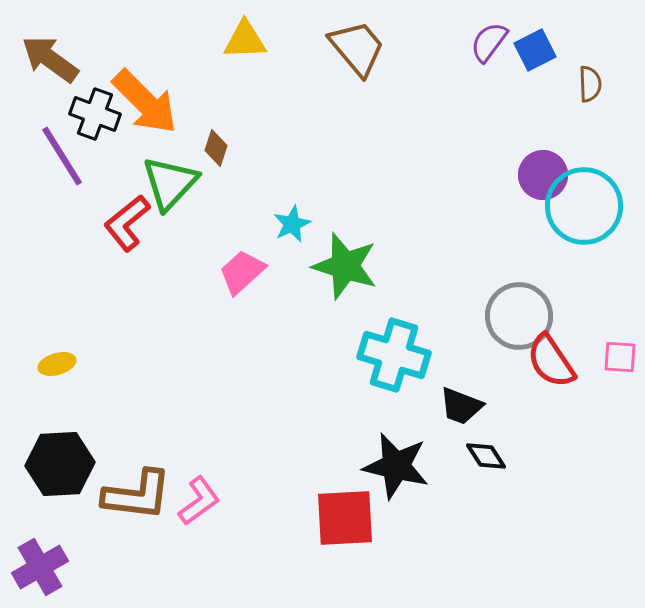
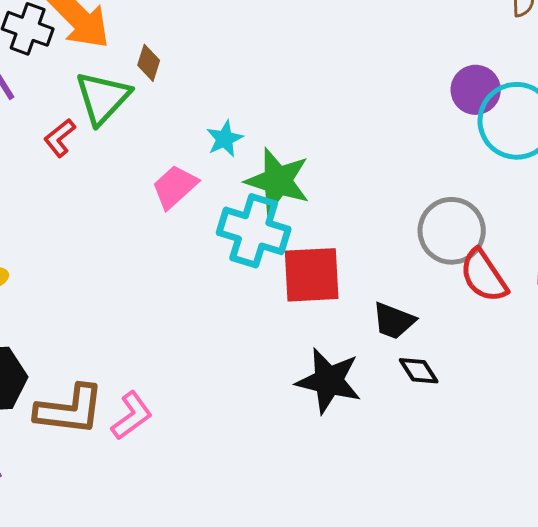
red L-shape: (127, 223) -> (60, 138), size x0.7
cyan cross: (394, 355) -> (254, 231), moved
red square: (345, 518) -> (312, 275), moved

